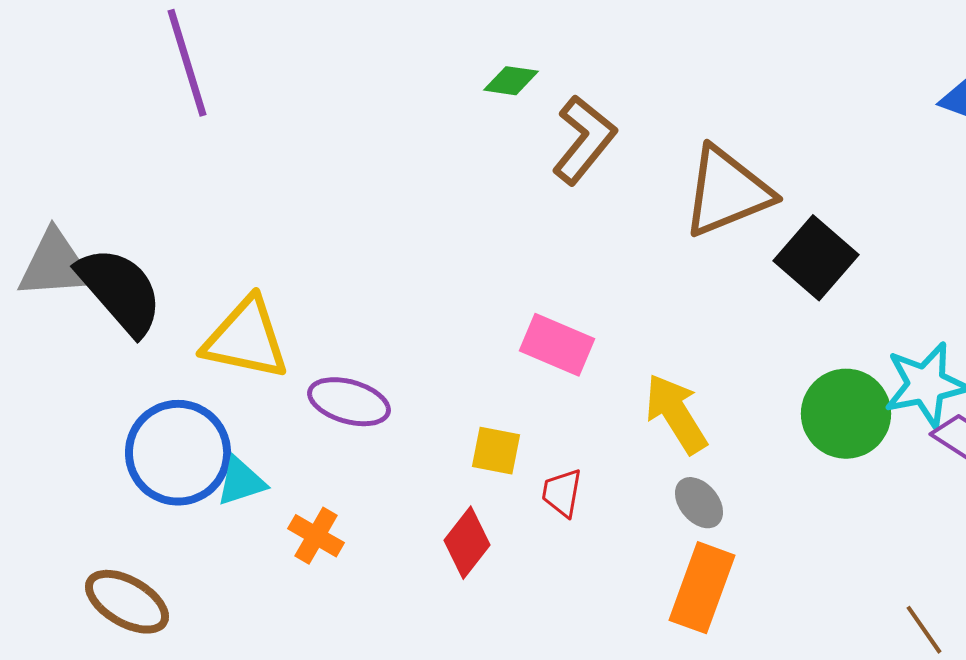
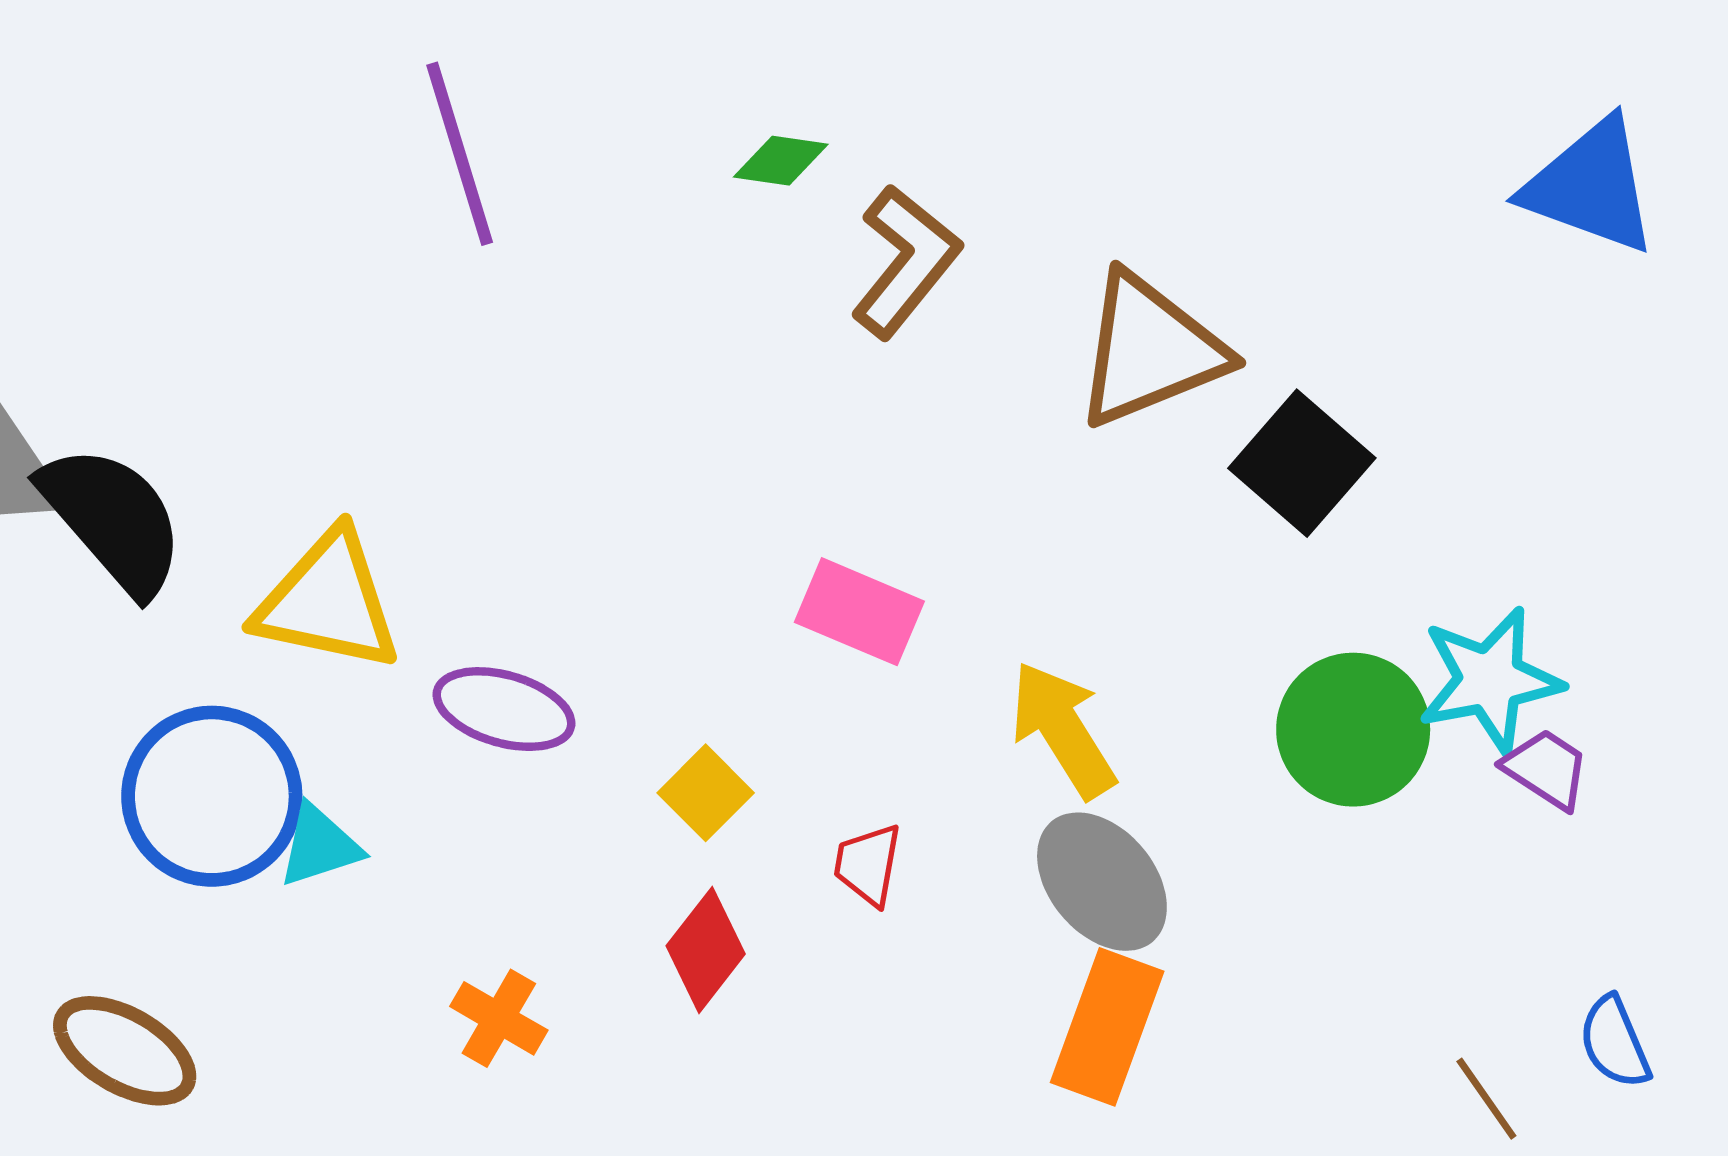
purple line: (187, 63) -> (460, 154), moved
yellow square: (496, 451) -> (706, 793), moved, turned 34
gray ellipse: (699, 503) -> (1102, 882), size x1.6
orange cross: (316, 536) -> (499, 1018), moved

